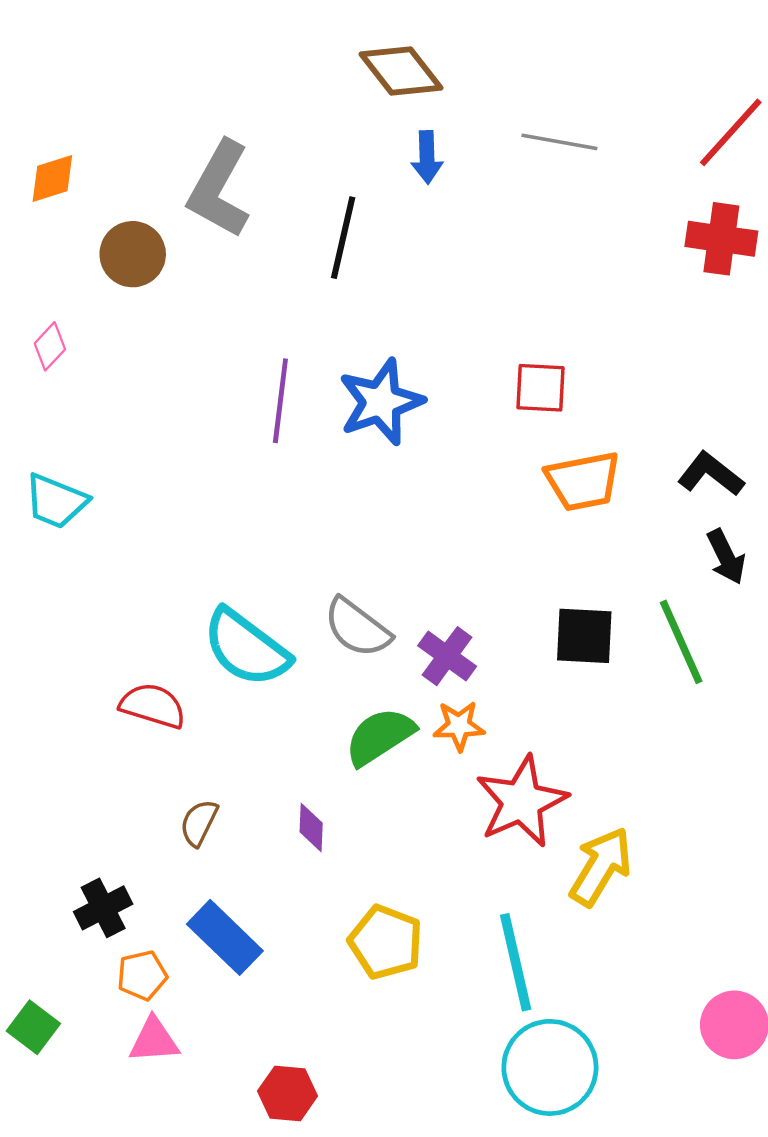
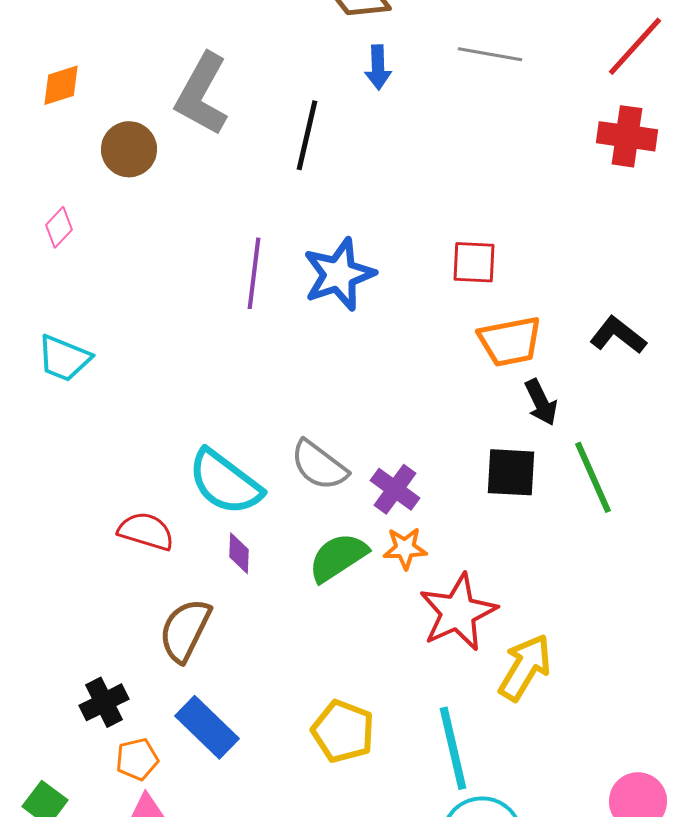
black arrow: (726, 557) -> (541, 402), moved
brown semicircle: (199, 823) -> (185, 630), size x1.6
purple diamond: (311, 827) -> (239, 553), moved

